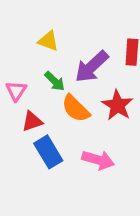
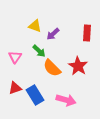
purple arrow: (92, 67) -> (53, 34), moved, size x0.6
red triangle: (32, 121) -> (15, 88), moved

